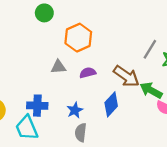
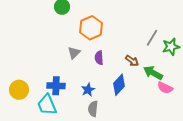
gray triangle: (58, 67) -> (74, 53), turned -40
purple semicircle: (88, 73) -> (99, 58), turned -80
brown arrow: (126, 76) -> (132, 61), size x0.6

